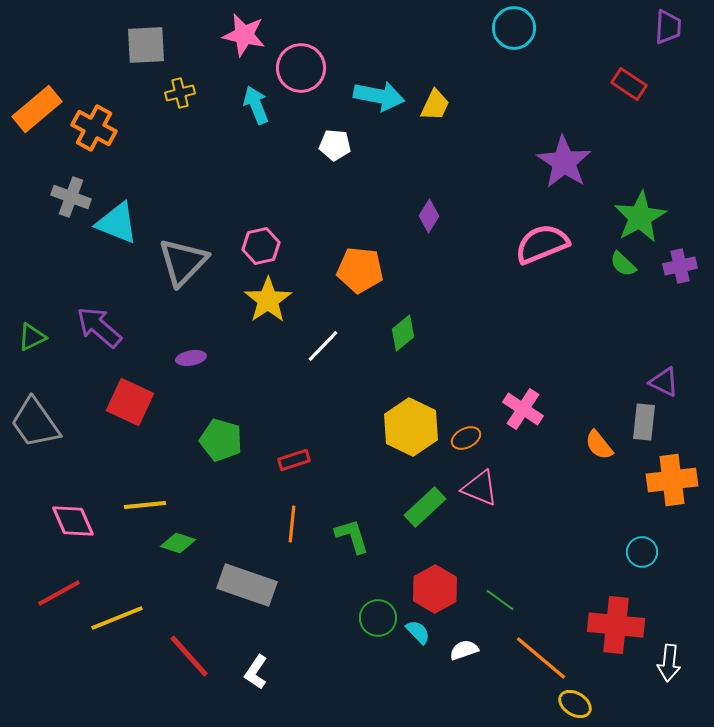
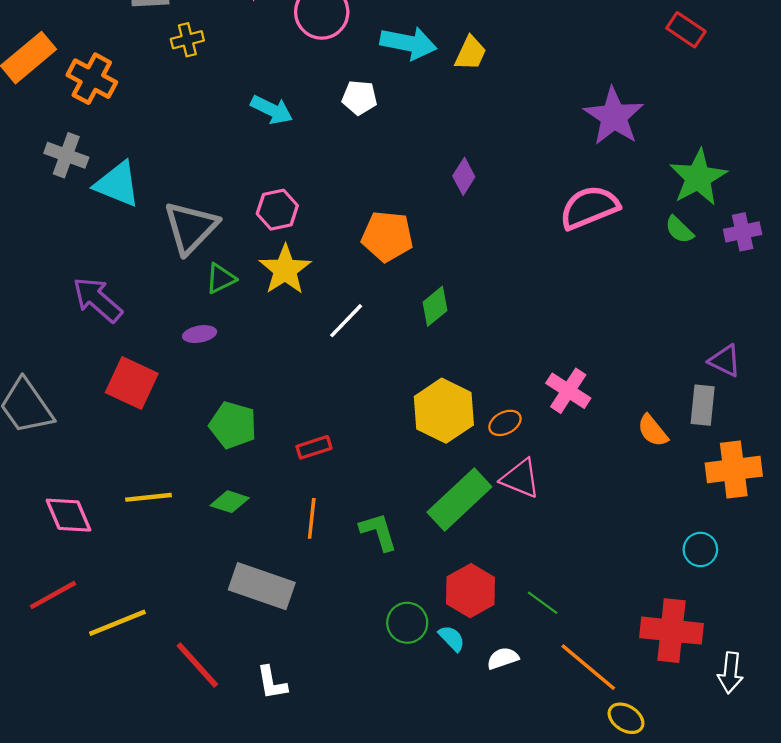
cyan arrow: (256, 105) -> (272, 110), moved, turned 138
green triangle: (32, 337) -> (221, 279), moved
green rectangle: (425, 507) -> (459, 500), size x1.4
green diamond: (178, 543) -> (230, 502), moved
white L-shape: (256, 672) -> (272, 683), turned -44

